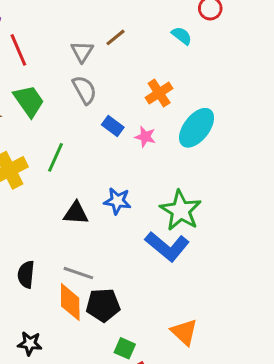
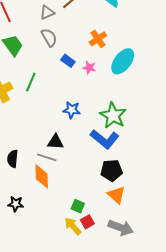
gray triangle: (82, 52) -> (47, 13), turned 35
black triangle: (76, 213) -> (55, 142), moved
black pentagon: (103, 305) -> (112, 170), moved

